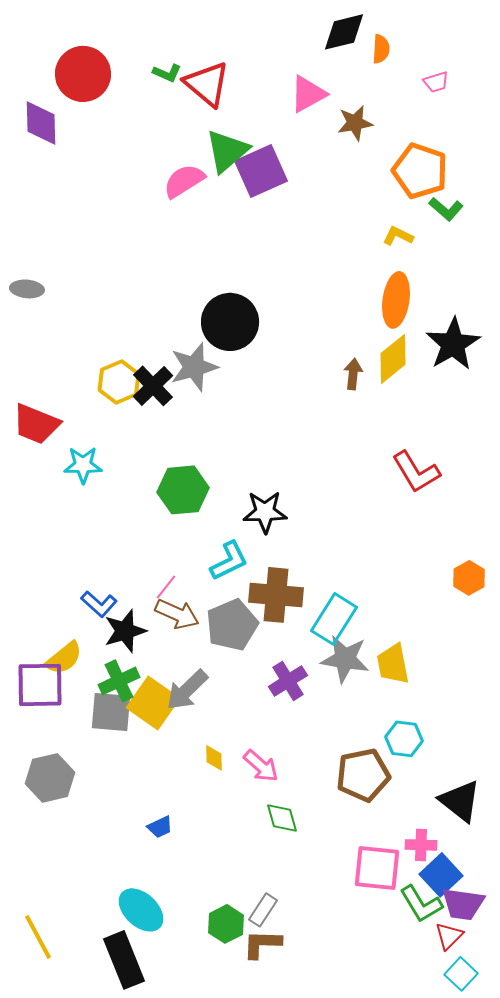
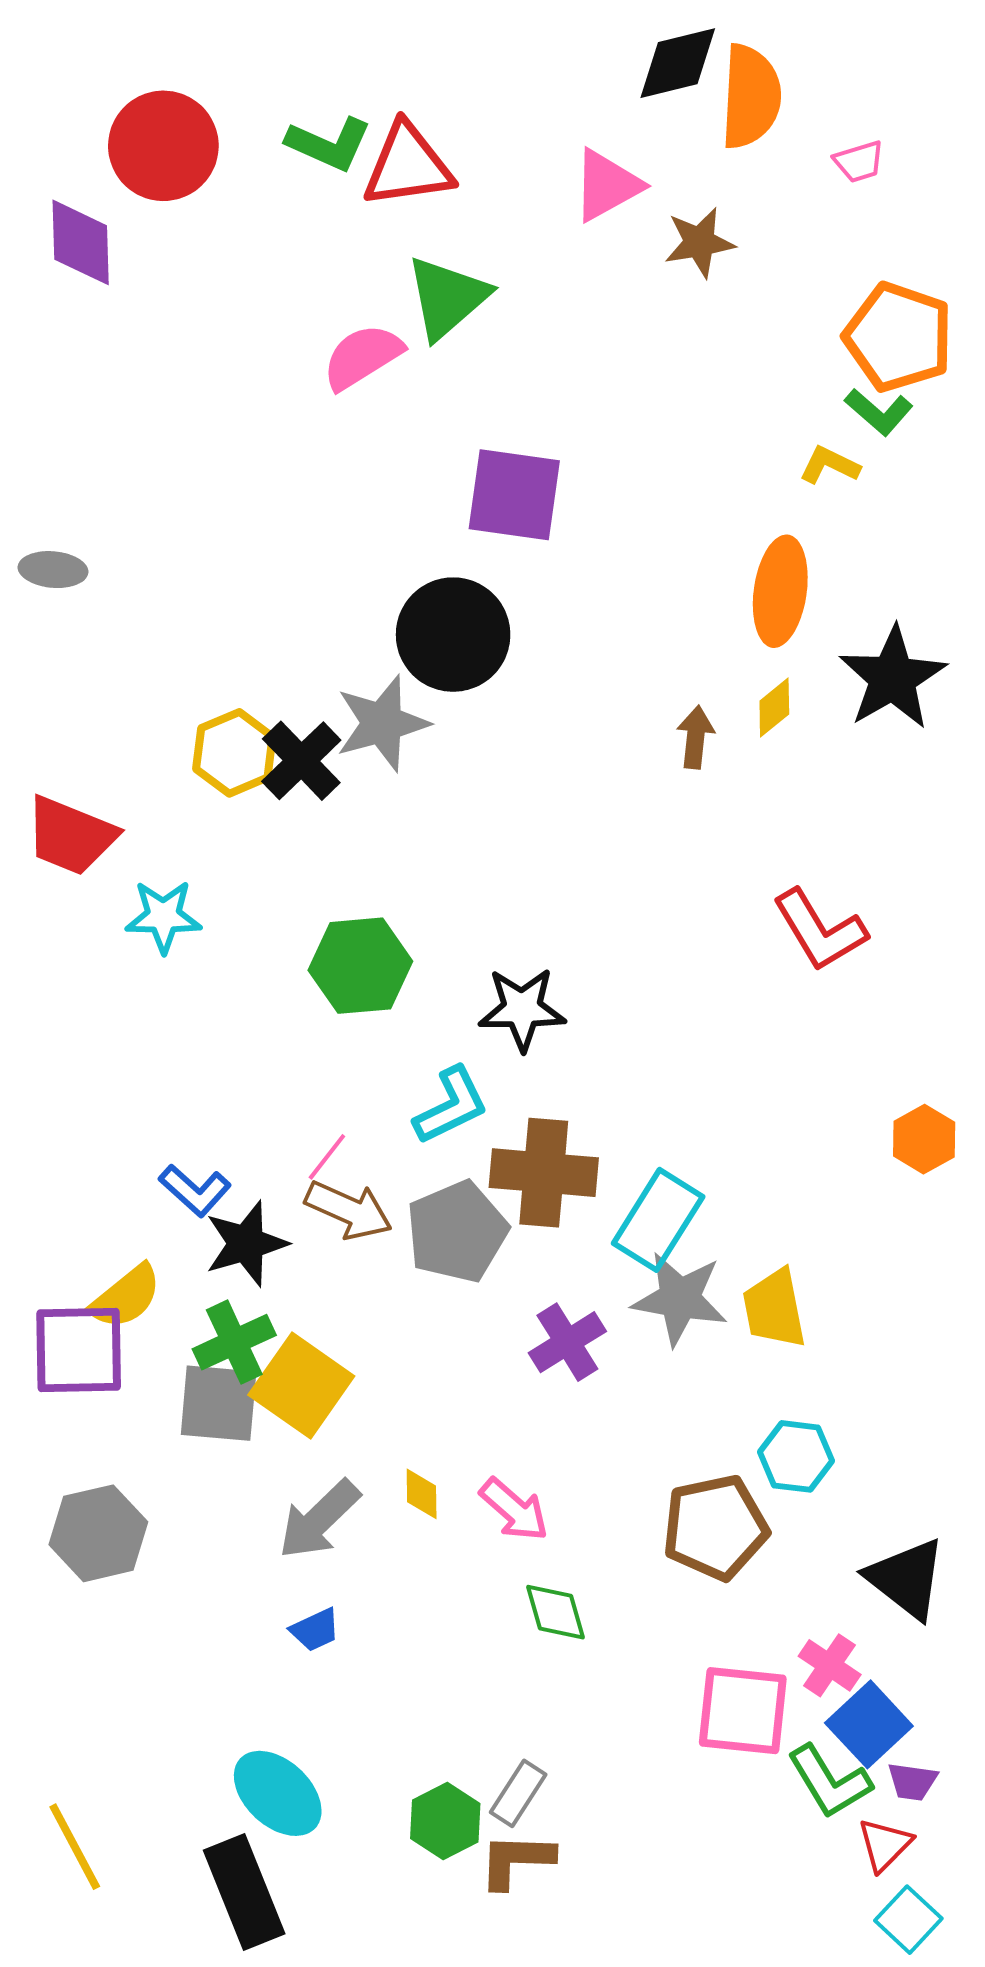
orange semicircle: (381, 49) -> (751, 97), size x1.8
green L-shape: (167, 73) -> (329, 144), size x1.5
red triangle: (207, 84) -> (408, 166), turned -48
purple square: (261, 171) -> (514, 495), moved, turned 32
orange pentagon: (420, 171) -> (898, 337), moved
yellow L-shape: (398, 236) -> (830, 465), moved
yellow diamond: (393, 359) -> (774, 708), size x0.6
gray arrow: (187, 690) -> (319, 1519), moved
pink cross: (421, 845) -> (830, 1665), turned 32
purple trapezoid: (463, 904) -> (912, 1782), size x0.6

